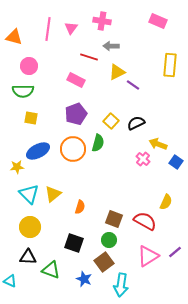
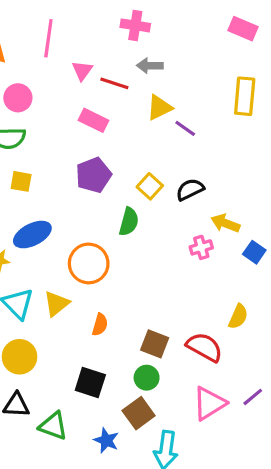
pink rectangle: (158, 21) -> (243, 29), moved
pink triangle: (71, 28) -> (82, 70), moved
orange circle: (73, 149) -> (89, 263), moved
pink cross: (143, 159) -> (201, 247), turned 32

